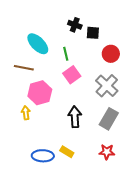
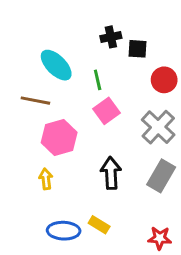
black cross: (75, 25) -> (111, 37), turned -32
yellow arrow: (26, 113) -> (46, 179), moved
red star: (107, 152) -> (160, 238), moved

